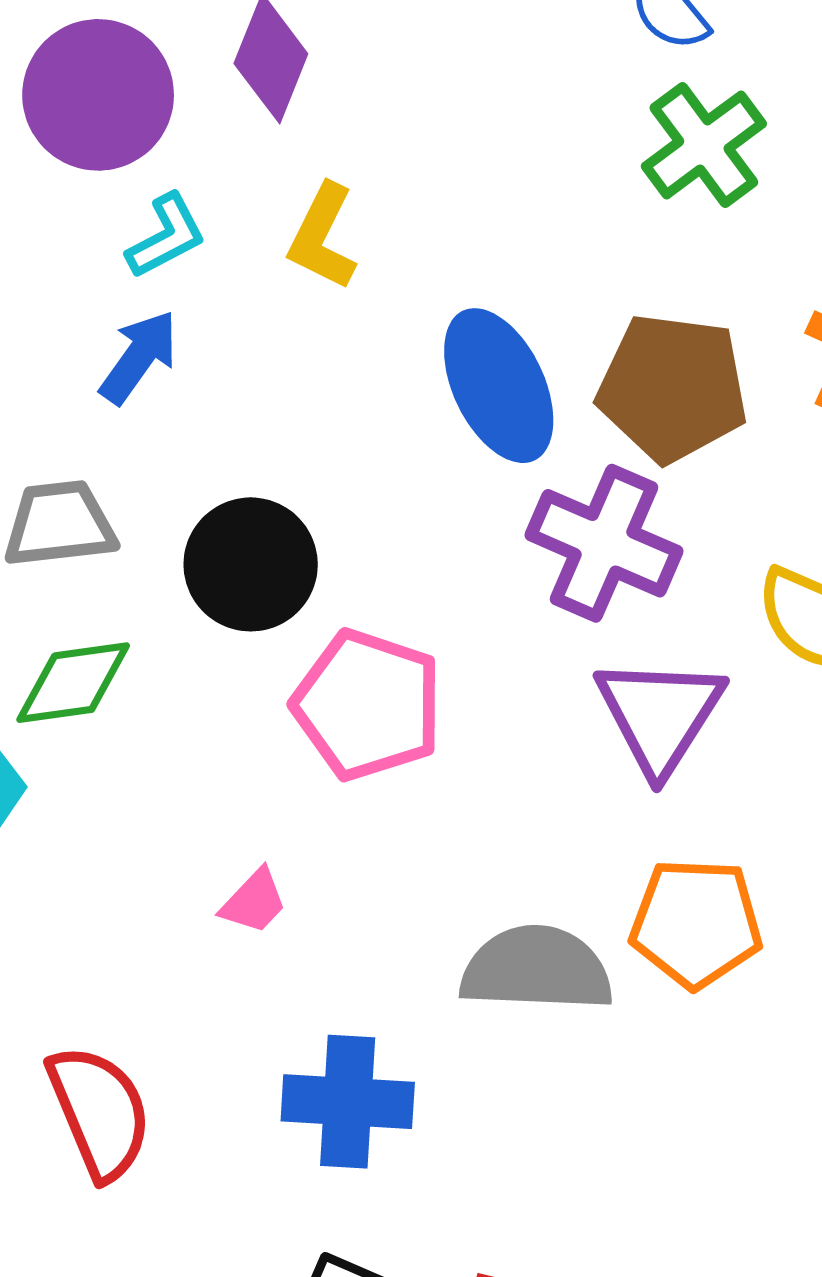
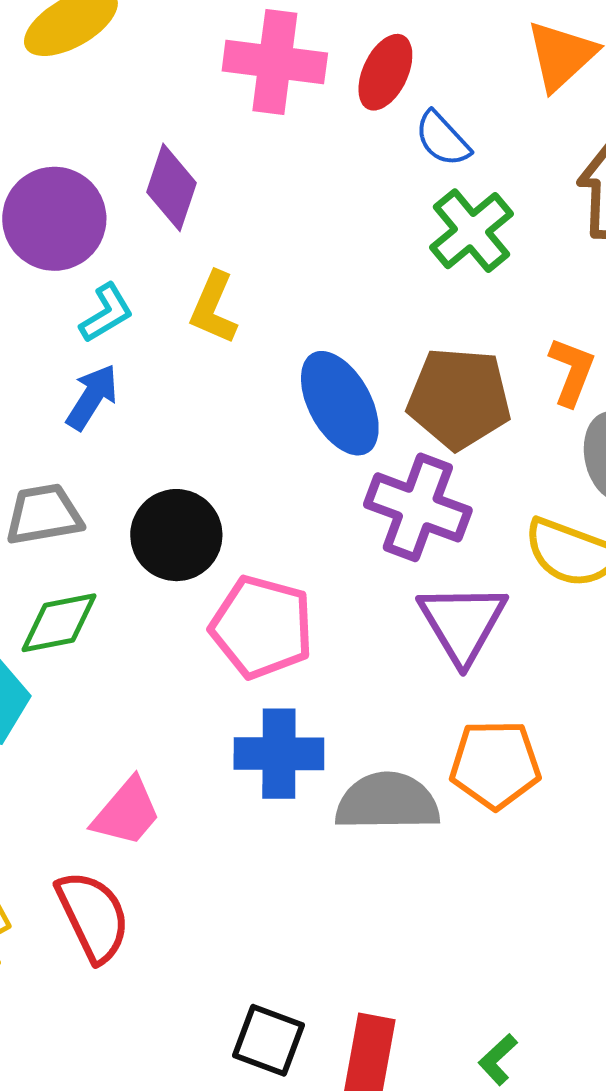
pink trapezoid: (254, 902) -> (127, 812), moved, size x1.5
blue cross: (348, 1102) -> (279, 754), moved

